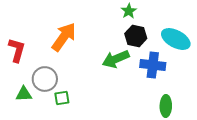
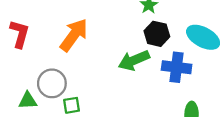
red L-shape: (17, 50) -> (20, 34), moved

